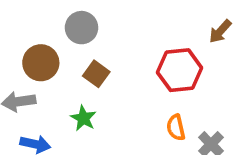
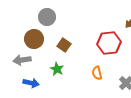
gray circle: (82, 28) -> (47, 17), moved
orange semicircle: (176, 127) -> (97, 73), moved

